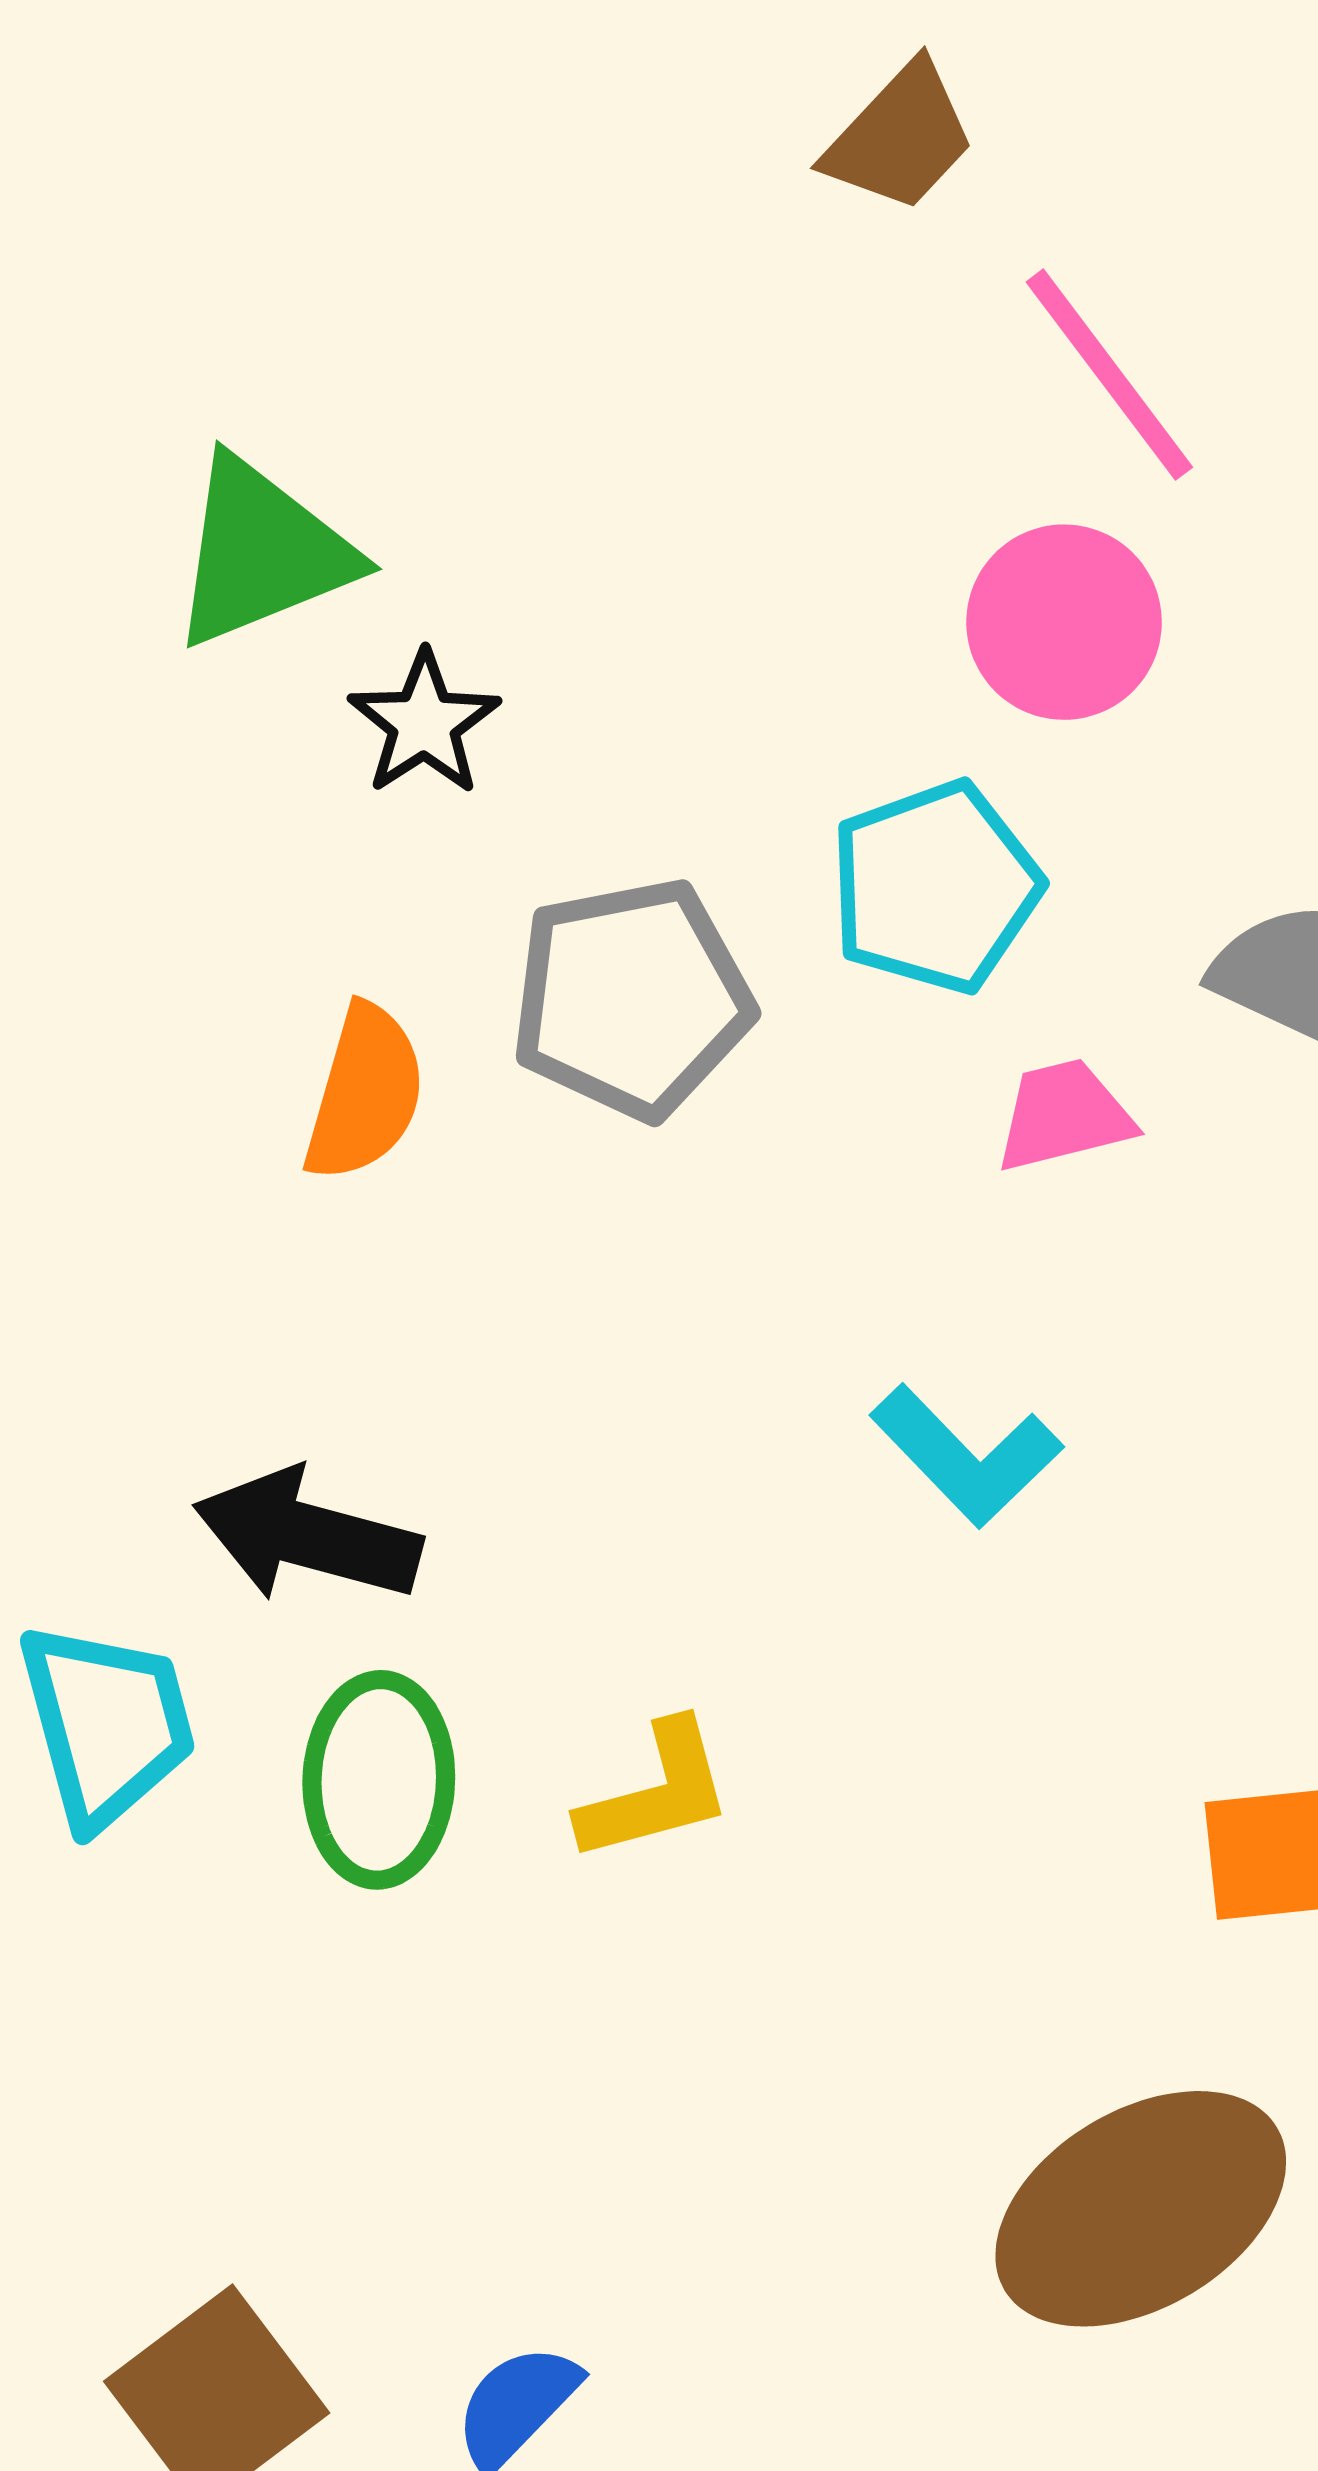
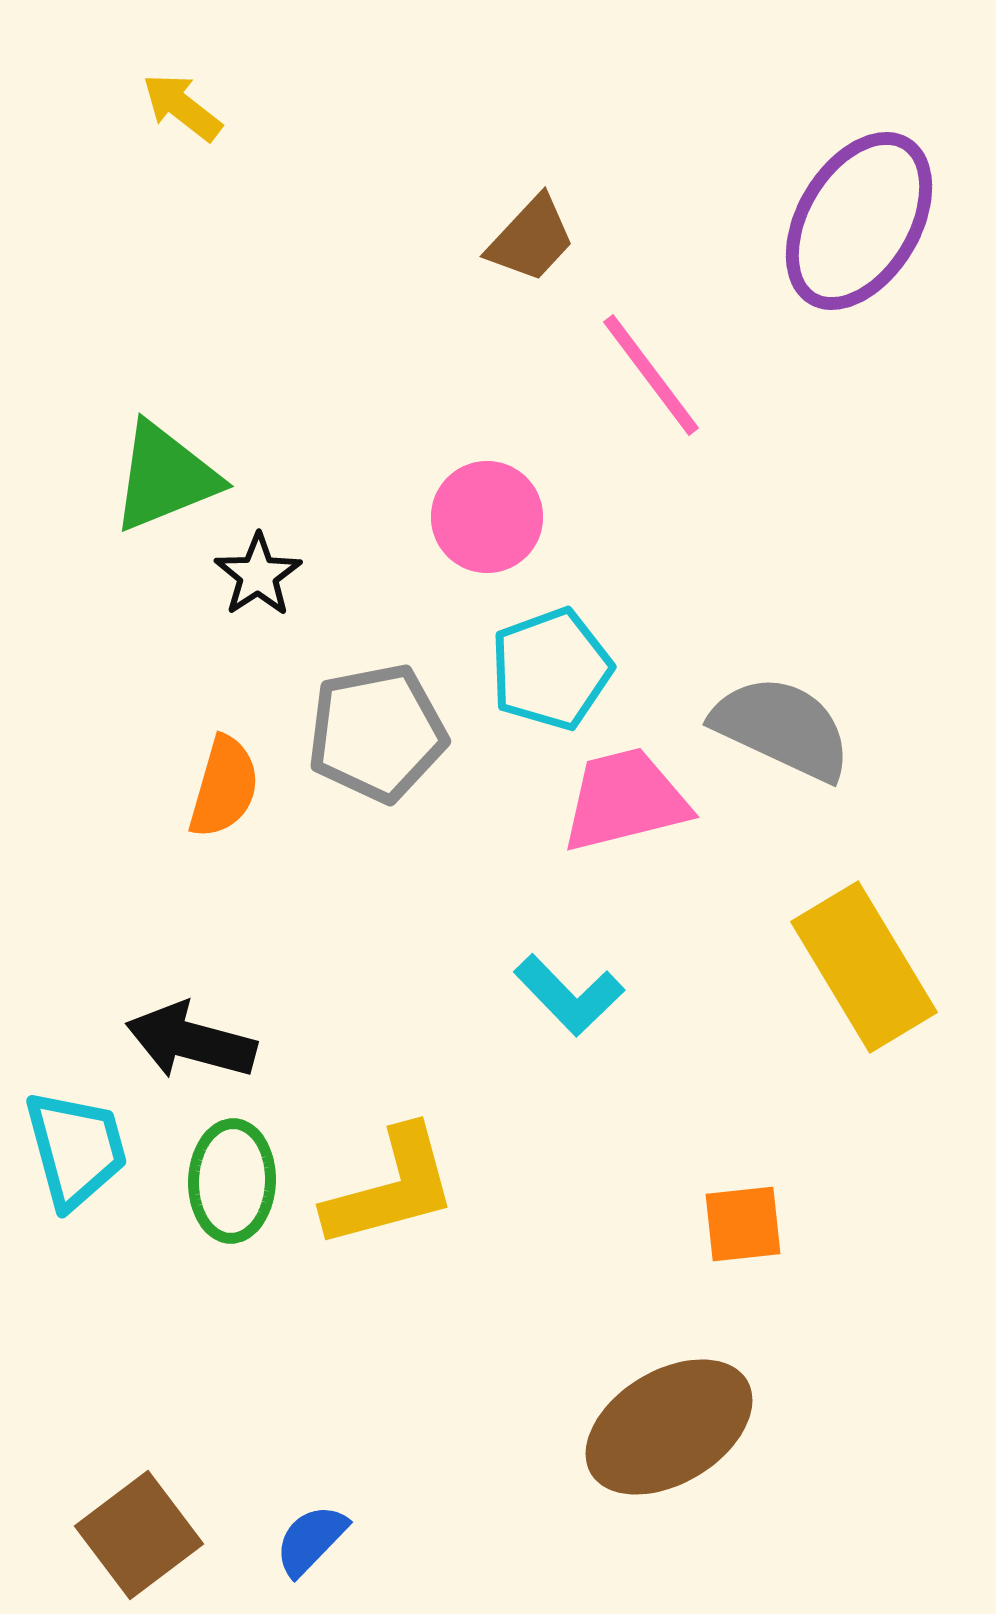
pink circle: (1064, 622) -> (487, 517), moved
pink trapezoid: (1064, 1116) -> (625, 800), size x1.6
yellow L-shape: (656, 1792) -> (391, 1188), size x1.5

